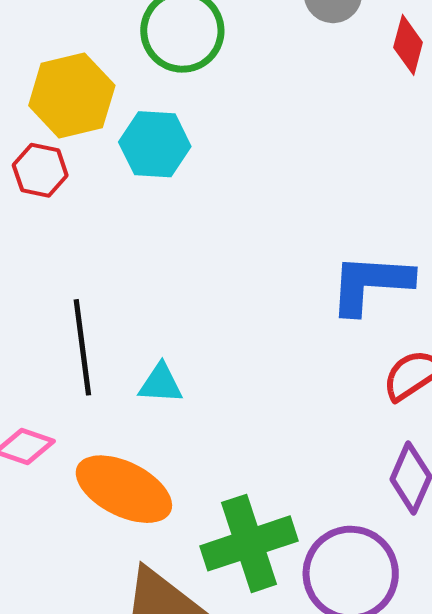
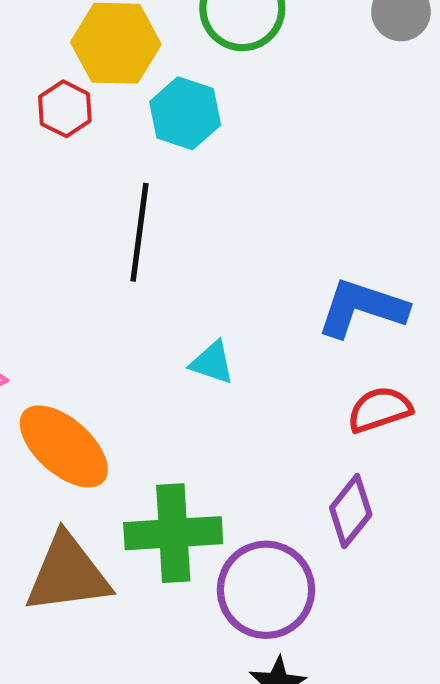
black line: (82, 347) -> (140, 232), moved
cyan triangle: (161, 384) -> (212, 363), moved

